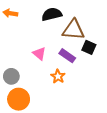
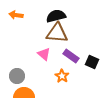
brown triangle: (73, 30) -> (57, 33), moved
black square: (89, 47) -> (92, 62), moved

